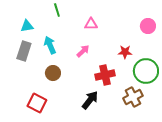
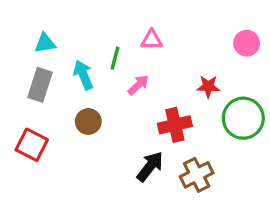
green line: (57, 10) -> (115, 58), moved, turned 32
brown cross: (133, 97) -> (197, 175), moved
red square: (37, 103) -> (32, 145), moved

